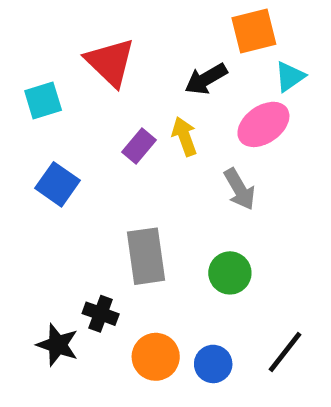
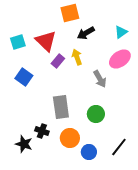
orange square: (254, 31) -> (70, 13), moved
red triangle: (110, 62) -> (46, 41), moved
pink ellipse: (263, 124) -> (120, 59), moved
orange circle: (156, 357) -> (70, 138), moved

